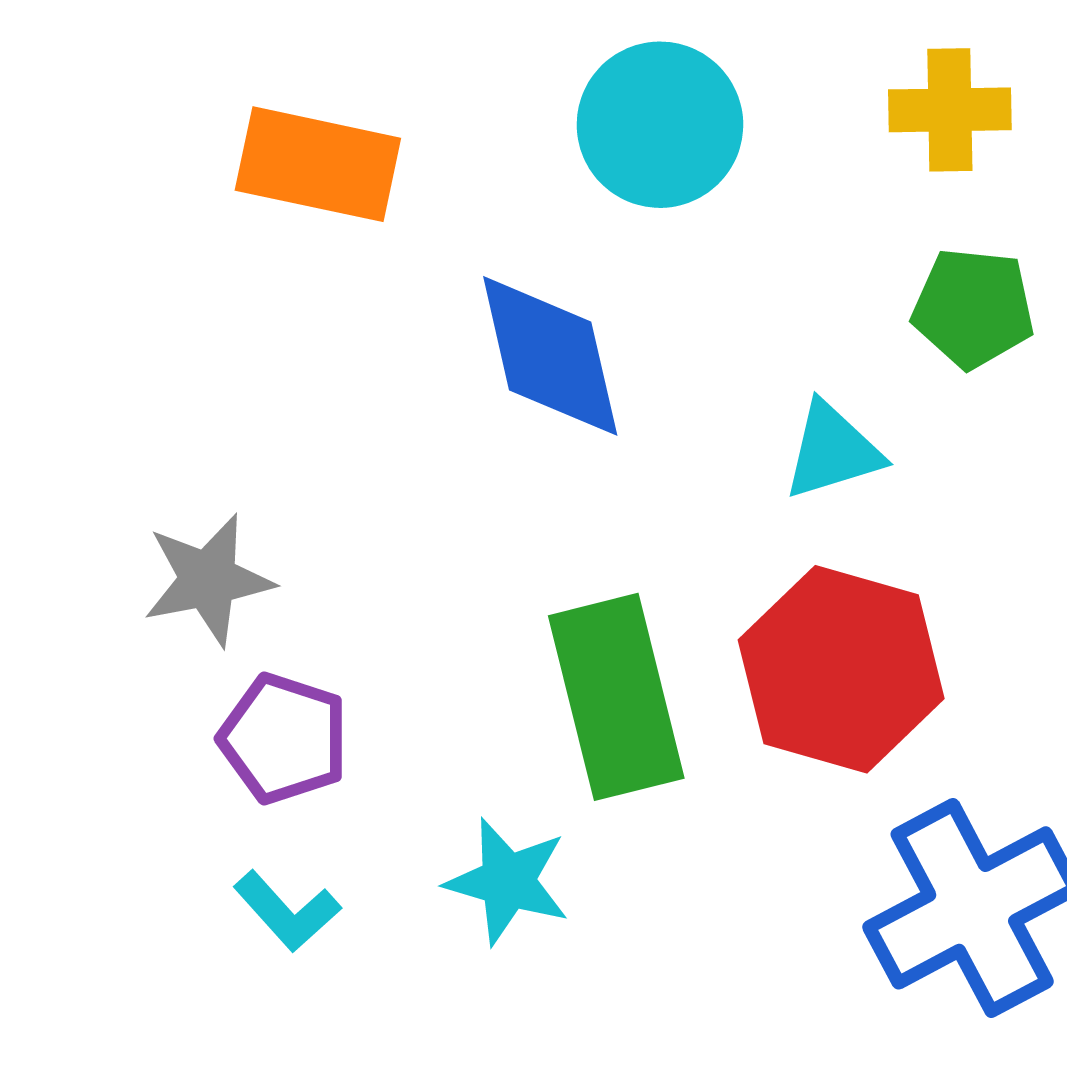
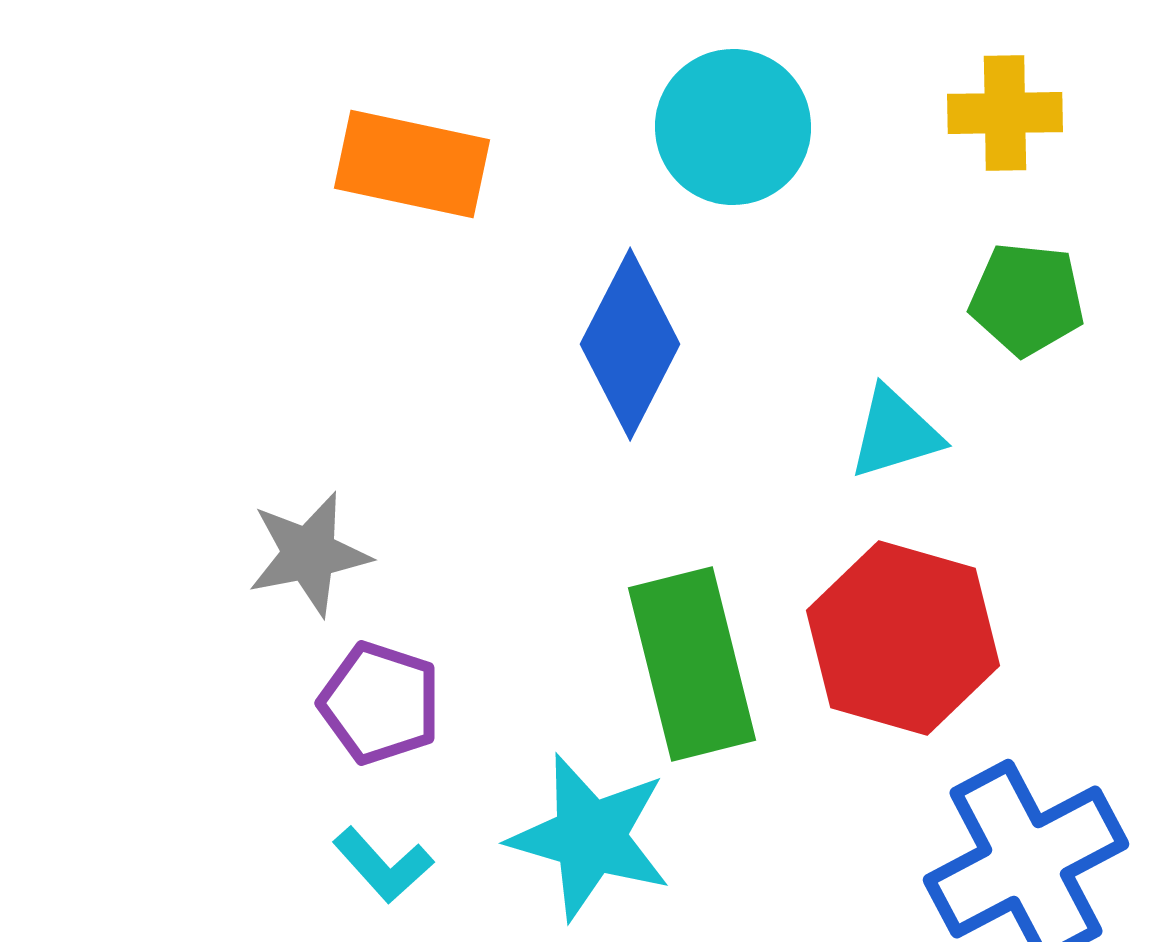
blue diamond: (550, 356) -> (630, 344), turned 40
cyan star: (508, 881) -> (590, 837), size x1.4

